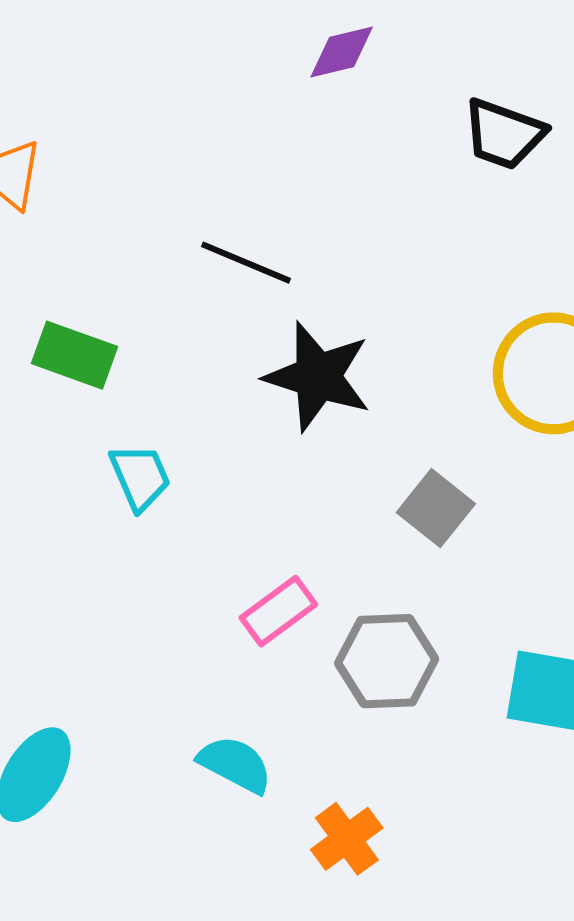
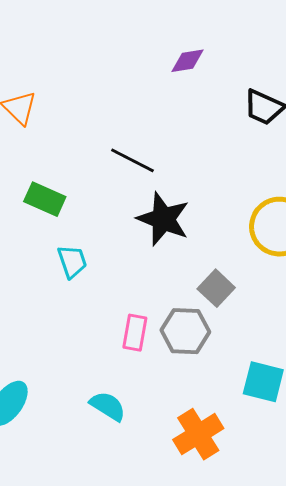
pink rectangle: (278, 611) -> (135, 333), turned -48
gray hexagon: (387, 661) -> (185, 331), moved
orange cross: (347, 839) -> (198, 434), moved, size x1.4

